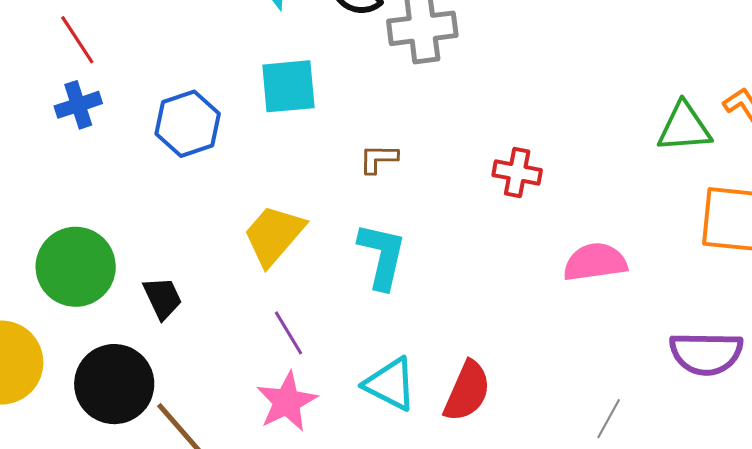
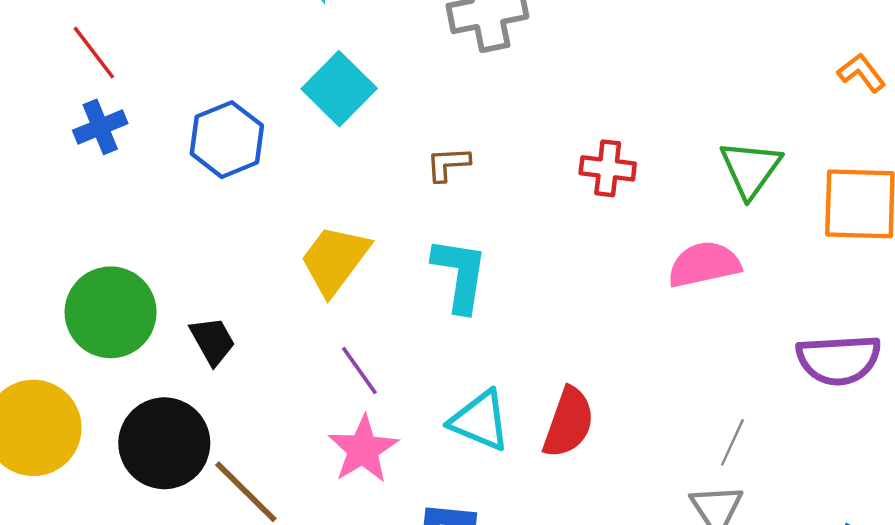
cyan square: (288, 86) -> (339, 89), turned -36
green triangle: (684, 127) -> (751, 169), moved, turned -46

